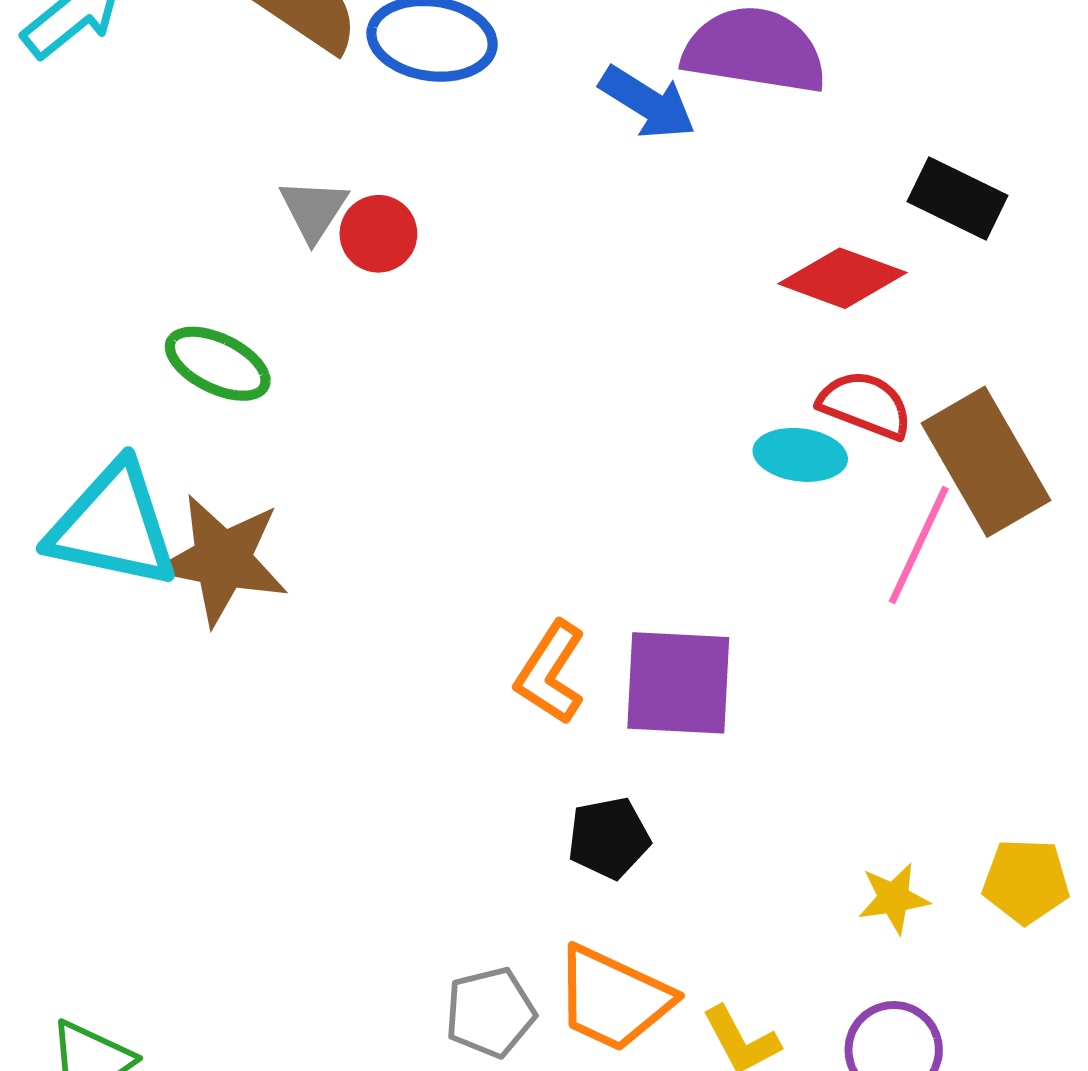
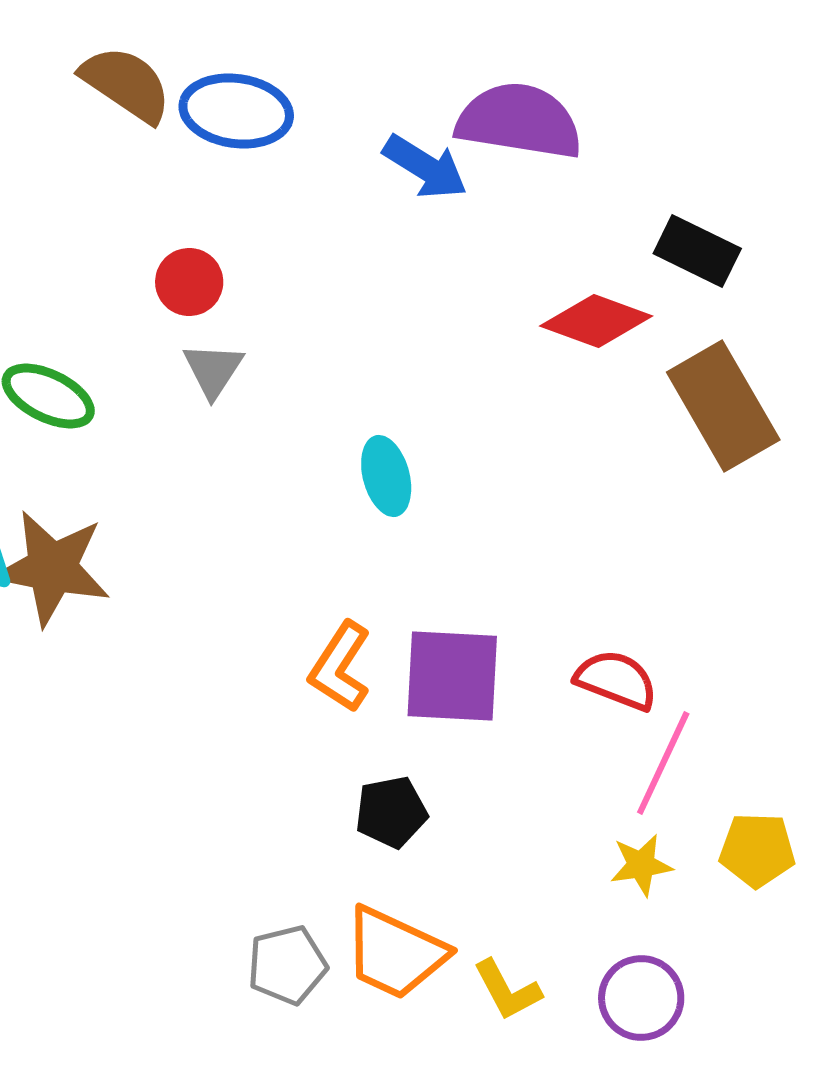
gray triangle: (313, 210) -> (213, 370), moved
red semicircle: (865, 405) -> (616, 680), moved
cyan ellipse: (800, 455) -> (386, 476), moved, turned 68
brown rectangle: (986, 462) -> (723, 406), moved
pink line: (919, 545) -> (663, 763), moved

